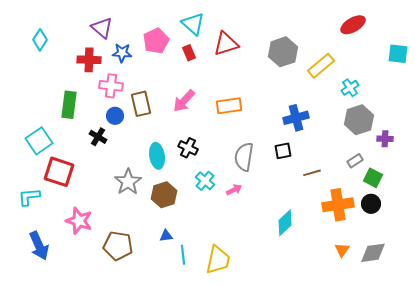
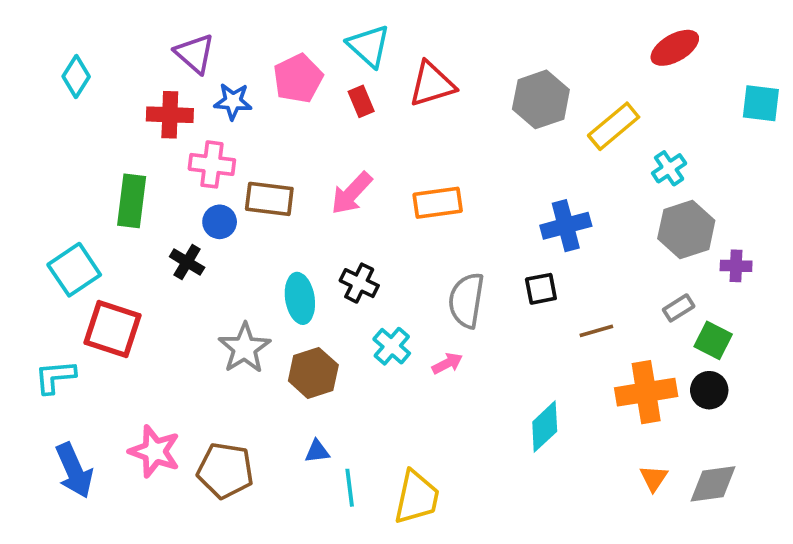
brown rectangle: (141, 104) -> (269, 199), turned -70
pink star: (79, 221) -> (155, 451), moved

